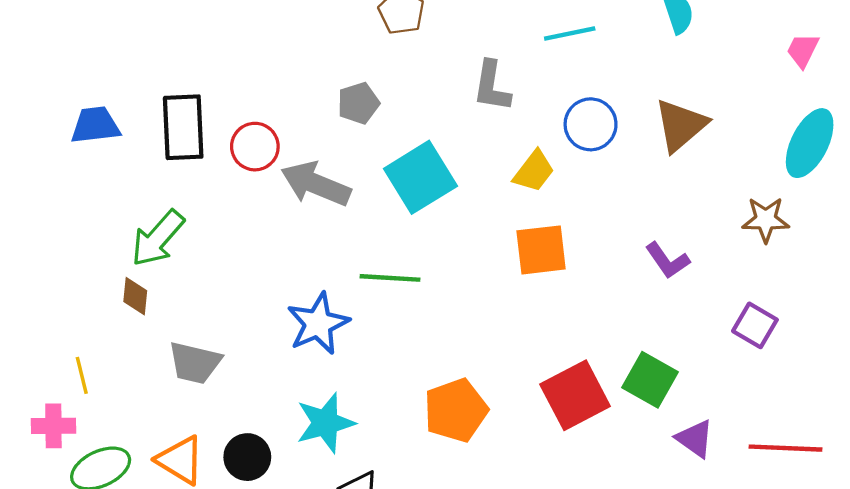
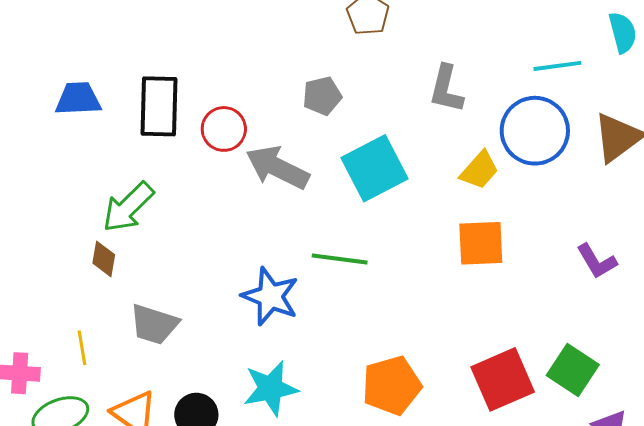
cyan line: (570, 34) -> (557, 66), moved
blue circle: (591, 124) -> (535, 131), size x1.4
blue star: (318, 324) -> (270, 296), turned -30
yellow line: (82, 375) -> (82, 348), moved

